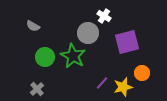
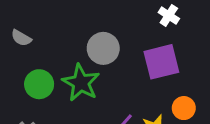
white cross: (104, 16) -> (169, 16), moved

